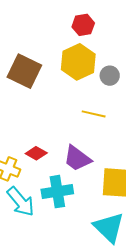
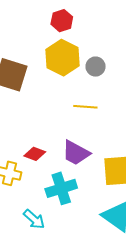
cyan arrow: (21, 202) -> (34, 219), moved, size x0.7

